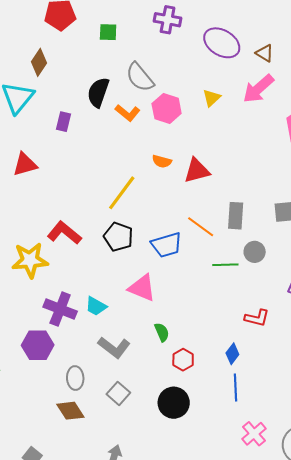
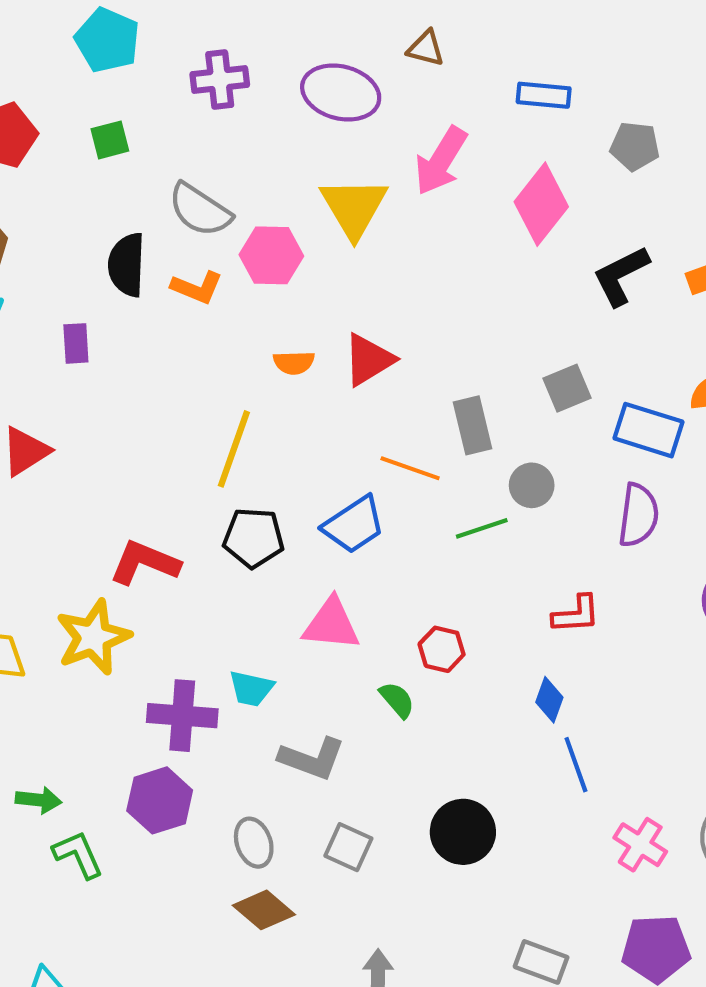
brown triangle: (265, 53) -> (426, 48), moved
yellow triangle: (212, 98) -> (354, 207), size x1.8
red hexagon: (183, 360) -> (442, 649), moved

